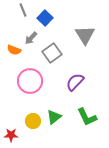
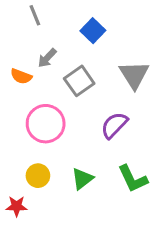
blue square: (45, 18) -> (93, 31), moved
gray triangle: (85, 35) -> (134, 75), moved
yellow circle: (33, 121) -> (38, 176), moved

